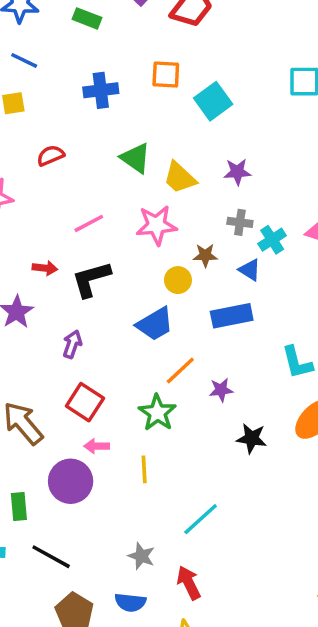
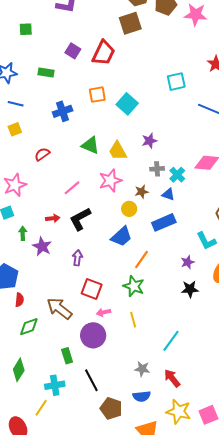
yellow trapezoid: (180, 178) -> (118, 151), turned 30
purple star: (221, 390) -> (188, 262), moved
black line: (51, 557) -> (91, 380), turned 45

